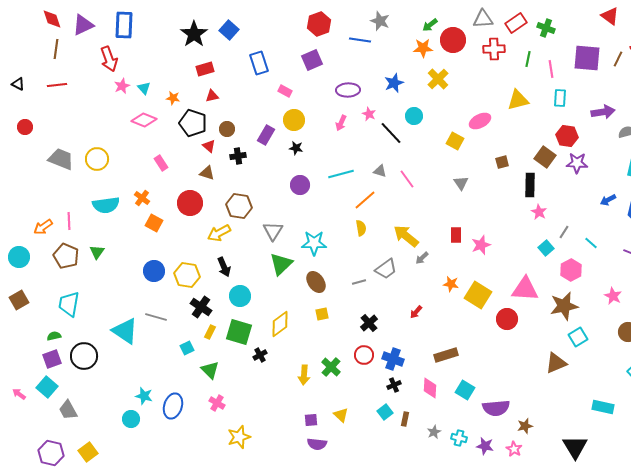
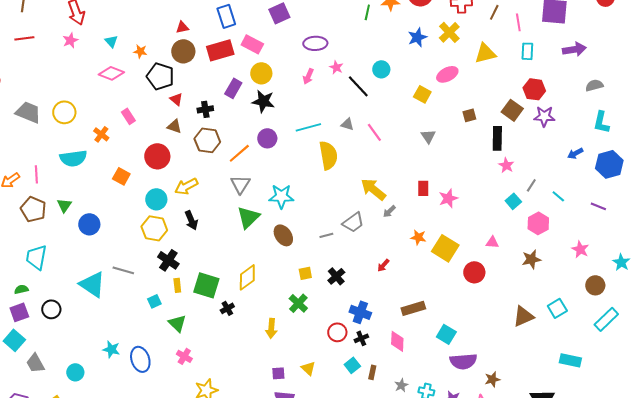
green line: (528, 59) -> (367, 12), moved
brown line: (618, 59) -> (494, 12), moved
red rectangle: (205, 69) -> (220, 50), moved, size x1.5
yellow cross: (438, 79) -> (449, 32), moved
blue star: (394, 83) -> (417, 37), moved
pink star: (122, 86) -> (70, 40), moved
pink rectangle: (285, 91) -> (252, 44), size x1.5
red triangle: (212, 96) -> (182, 27), moved
purple arrow: (603, 112) -> (574, 49), moved
brown circle: (227, 129) -> (183, 51), moved, size x1.5
black star: (296, 148) -> (263, 101), size x1.6
orange cross: (142, 198) -> (101, 134), moved
orange line: (365, 200) -> (239, 153), moved
brown hexagon: (239, 206) -> (207, 140), moved
yellow semicircle: (361, 228) -> (328, 155), moved, size x1.8
blue circle: (154, 271) -> (89, 224), moved
pink triangle: (525, 289) -> (492, 242), size x0.5
cyan circle: (240, 296) -> (156, 199), moved
brown star: (564, 306) -> (531, 259), size x0.7
yellow square: (322, 314) -> (305, 273), moved
yellow rectangle: (210, 332) -> (177, 285), turned -32
cyan square: (578, 337) -> (557, 308), moved
red circle: (364, 355) -> (337, 332), moved
black circle: (84, 356) -> (51, 309), size x0.7
green cross: (331, 367) -> (298, 303), moved
cyan square: (465, 390) -> (446, 334), moved
blue ellipse: (173, 406) -> (140, 359), turned -35
cyan circle: (131, 419) -> (75, 372), moved

